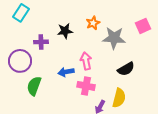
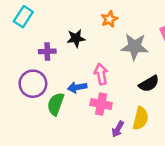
orange star: (93, 23) -> (109, 19), moved
purple circle: (20, 61) -> (33, 84), moved
green semicircle: (34, 86) -> (56, 104), moved

